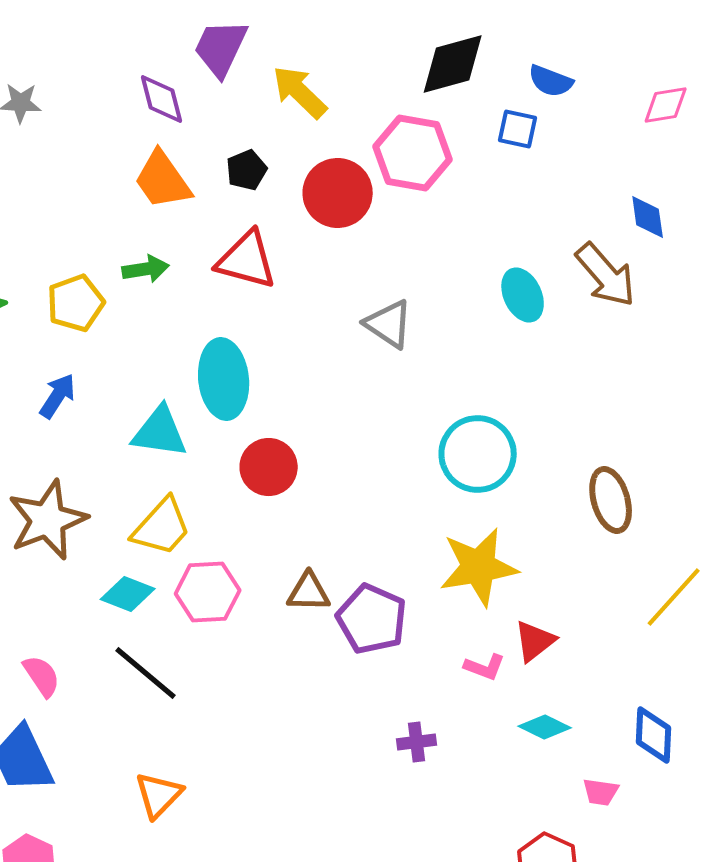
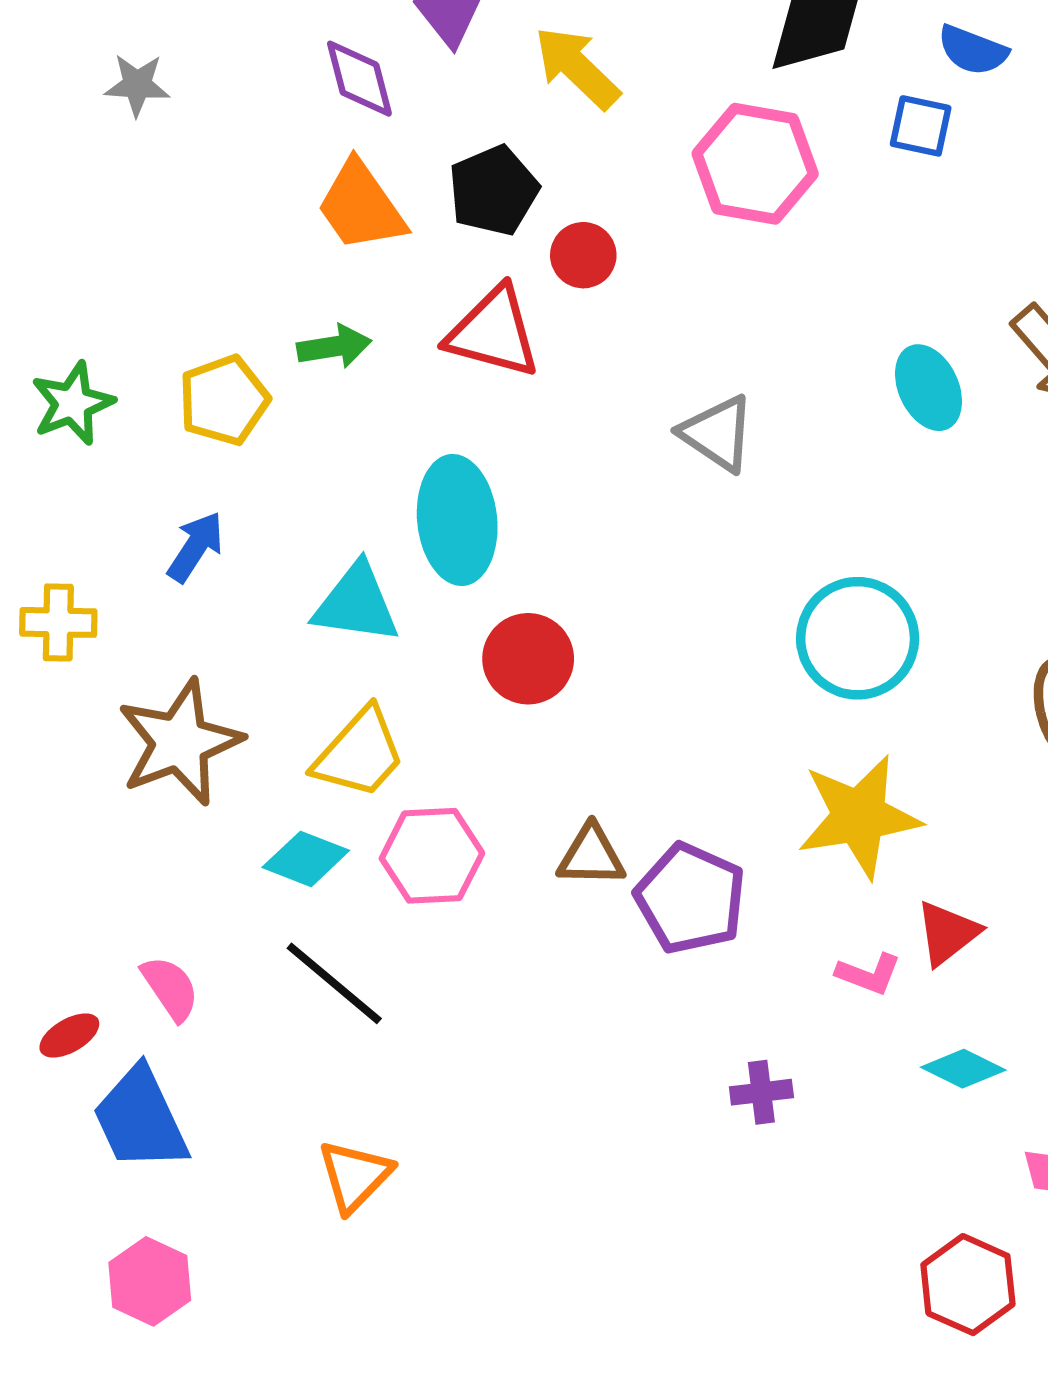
black pentagon: (247, 170) -> (493, 191), size x1.4
red circle: (338, 193) -> (583, 255), moved, size x0.6

